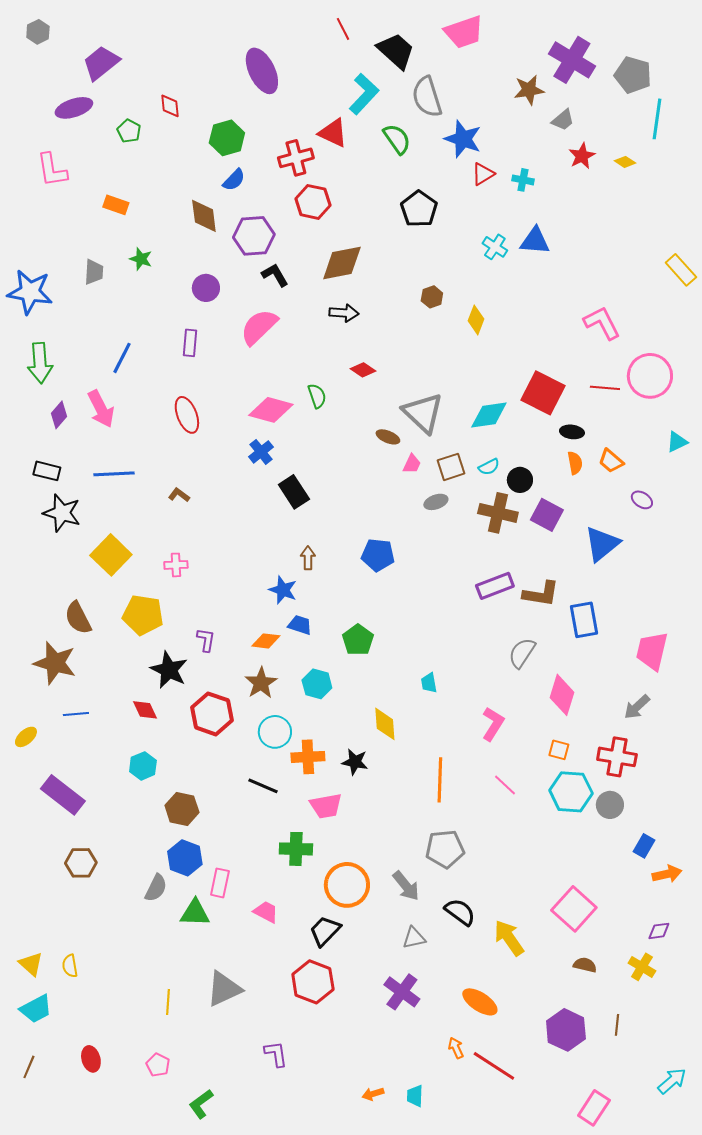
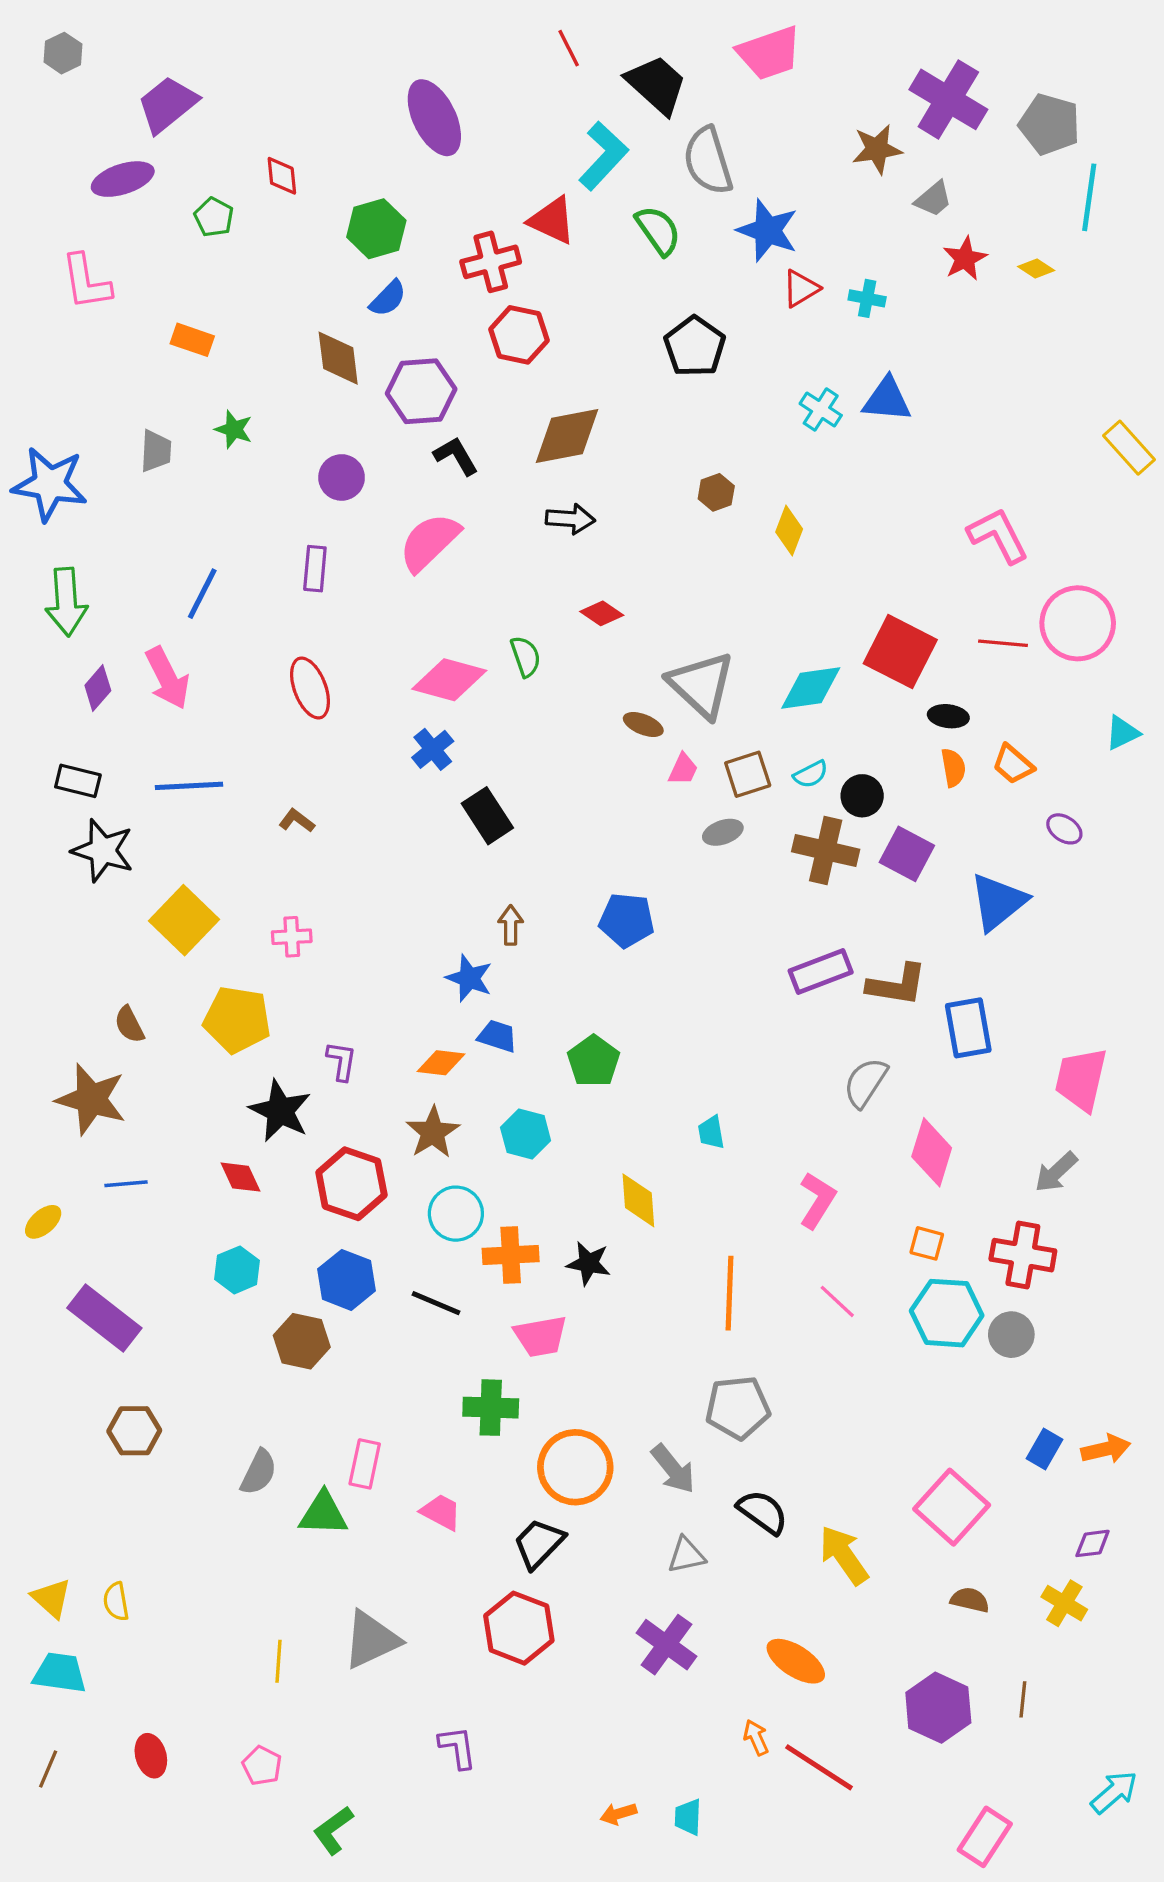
brown semicircle: (78, 618) -> (129, 1025), size x0.7
blue rectangle: (644, 846) -> (1044, 1449), moved
blue hexagon: (185, 858) -> (346, 1280), moved
cyan trapezoid: (36, 1009) -> (60, 1673), turned -144

